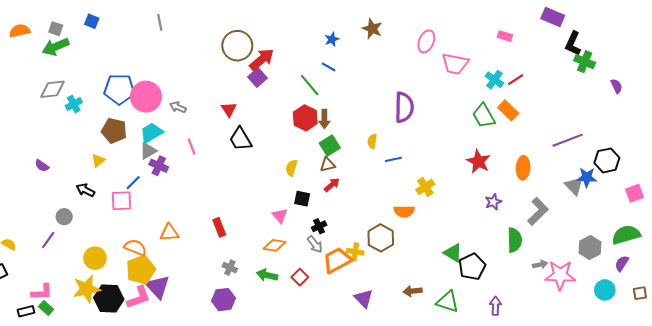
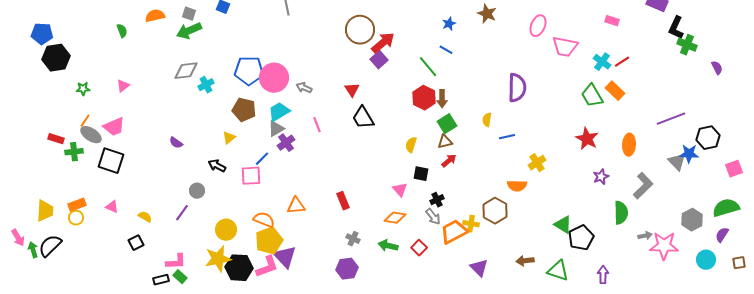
purple cross: (159, 166) -> (286, 143), turned 30

